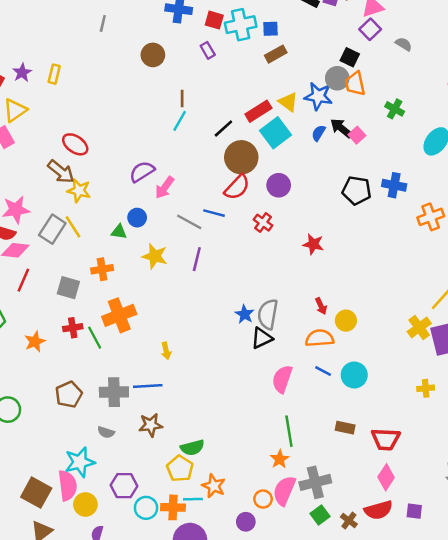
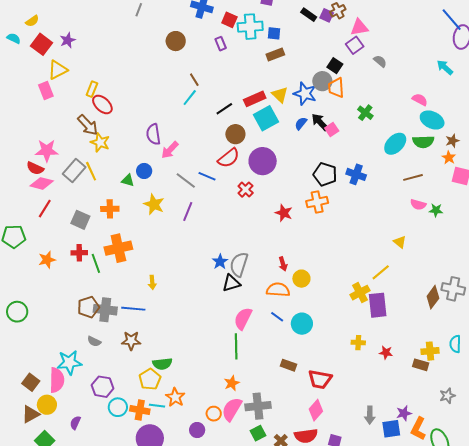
yellow rectangle: (54, 74) -> (92, 89), moved
brown line: (182, 98) -> (194, 80), turned -40
brown circle: (241, 157) -> (235, 134), size x0.7
purple semicircle: (142, 172) -> (153, 134), turned -75
purple circle: (279, 185) -> (263, 161), size x1.4
orange cross: (431, 217) -> (317, 202), moved
brown pentagon: (69, 394) -> (88, 307), moved
green line: (289, 431) -> (236, 346), moved
brown square: (36, 493) -> (31, 382), size x0.7
yellow circle: (85, 504) -> (47, 405), moved

